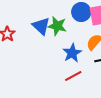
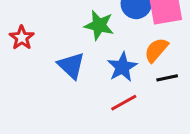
blue triangle: (41, 26) -> (71, 65), moved

